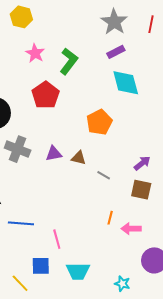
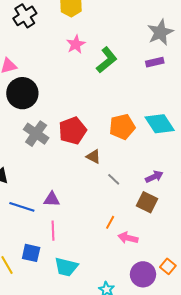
cyan diamond: (126, 83) -> (160, 124), moved, turned -32
red pentagon: (46, 95) -> (73, 131), moved
purple triangle: (54, 154) -> (52, 199), moved

